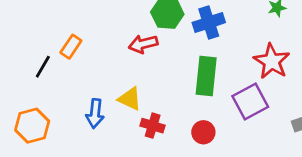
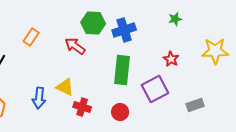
red arrow: (143, 44) -> (75, 46), turned 50
orange rectangle: (71, 47) -> (31, 37), moved
red star: (272, 61) -> (171, 59), size x0.6

